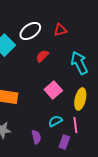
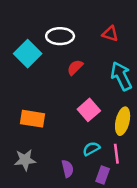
red triangle: (60, 30) -> (110, 34), moved, turned 32
white ellipse: (30, 31) -> (60, 36), turned 35

